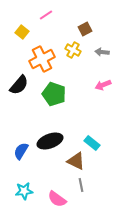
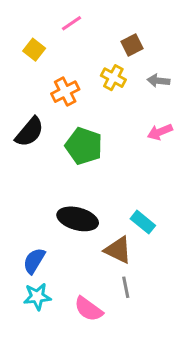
orange cross: (42, 59) -> (65, 92), size x0.7
black ellipse: (50, 141) -> (78, 219), turned 35
blue semicircle: (21, 151) -> (34, 261), moved

